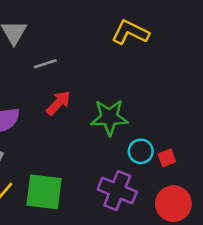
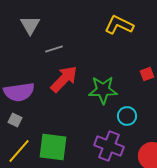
red arrow: (58, 103) -> (64, 79), size x1.4
red square: (167, 158) -> (147, 74), moved

